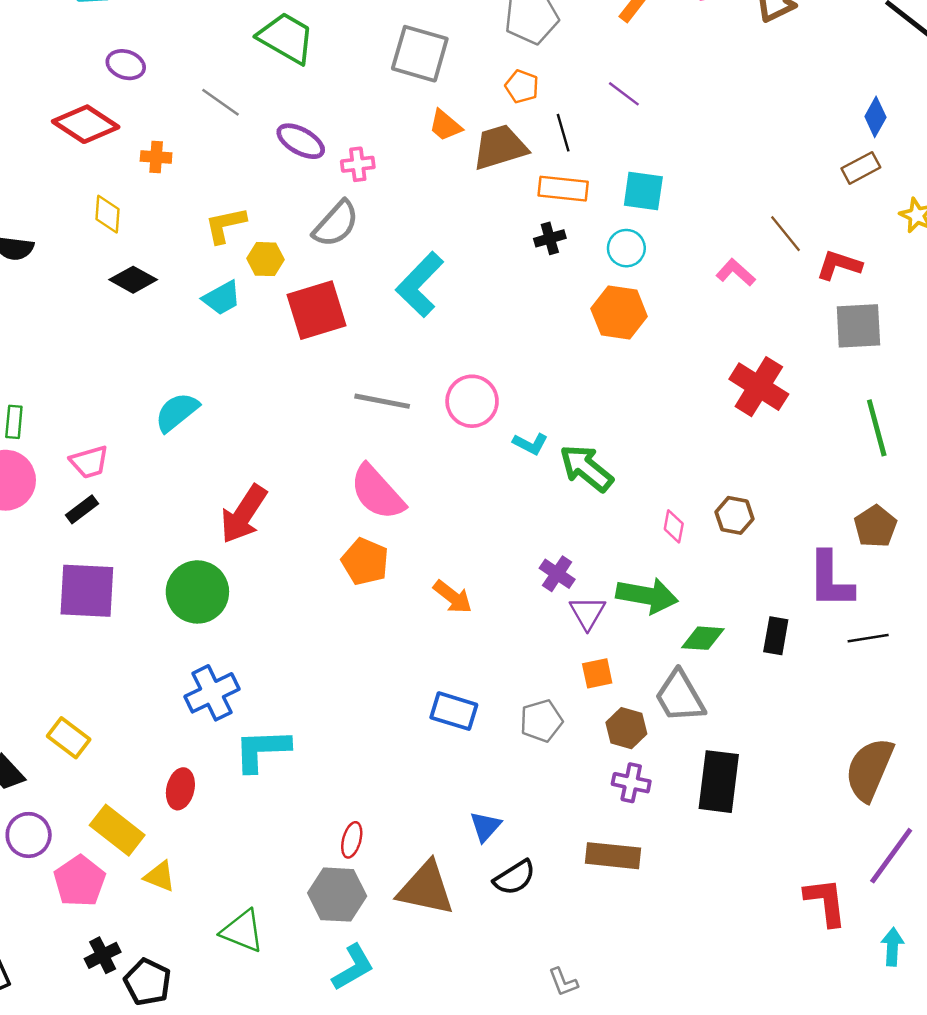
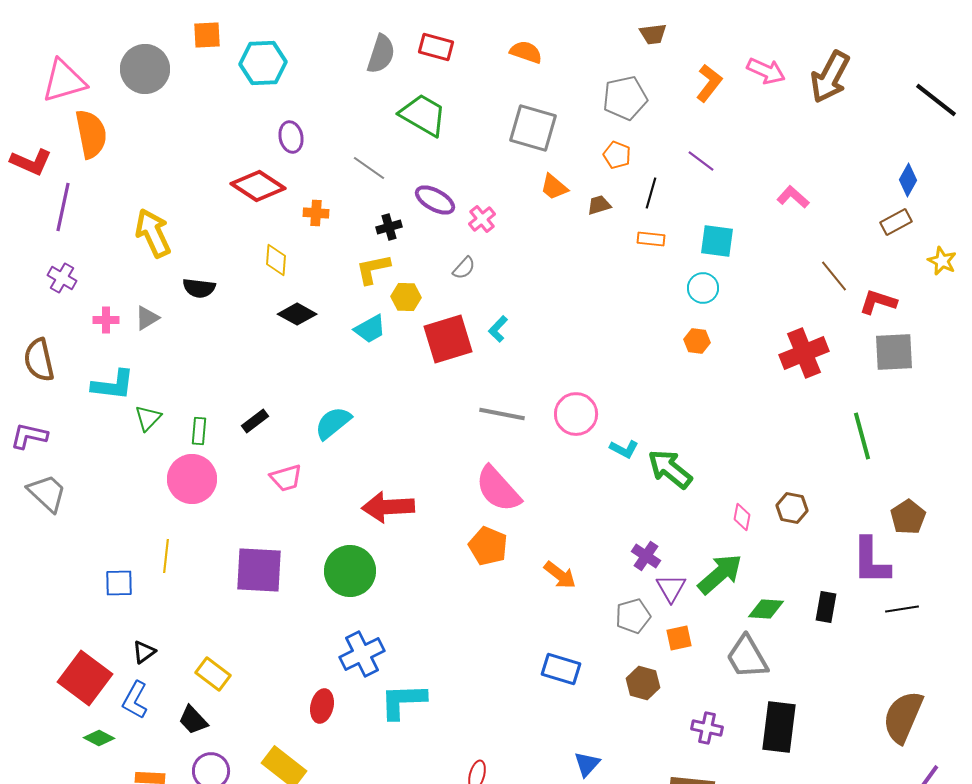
purple ellipse: (126, 65) -> (291, 137), turned 60
black line: (563, 133) -> (651, 193), turned 32
brown trapezoid: (500, 147) -> (599, 205), size x0.5
pink cross: (358, 164) -> (482, 219), turned -32
orange rectangle: (563, 189) -> (651, 239), size x0.7
gray semicircle: (336, 224) -> (464, 268), size x0.6
black cross: (550, 238) -> (389, 227), moved
pink L-shape: (736, 272) -> (793, 197), moved
cyan L-shape: (420, 285) -> (498, 329), moved, size x0.5
orange hexagon: (619, 313) -> (697, 341), size x0.6
red cross: (759, 387) -> (804, 353), moved, turned 36
green line: (877, 428) -> (862, 436), moved
pink trapezoid: (89, 462) -> (286, 478), moved
black rectangle: (82, 509) -> (255, 421), moved
red arrow: (244, 514) -> (388, 507), turned 54
green arrow: (647, 596) -> (720, 574), turned -51
gray pentagon: (541, 721) -> (633, 616), moved
brown hexagon: (626, 728) -> (643, 683), moved
yellow rectangle: (69, 738) -> (213, 674), moved
red ellipse: (180, 789) -> (322, 706), moved

